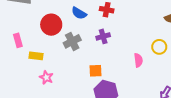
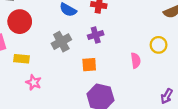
red circle: (51, 25) -> (20, 22), moved
orange square: (96, 71) -> (89, 65), moved

